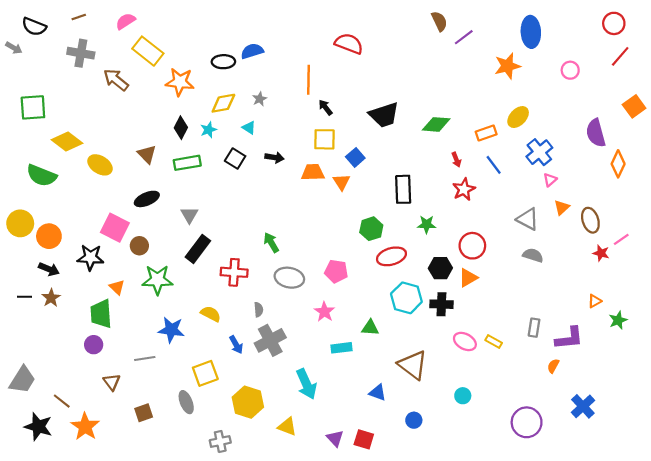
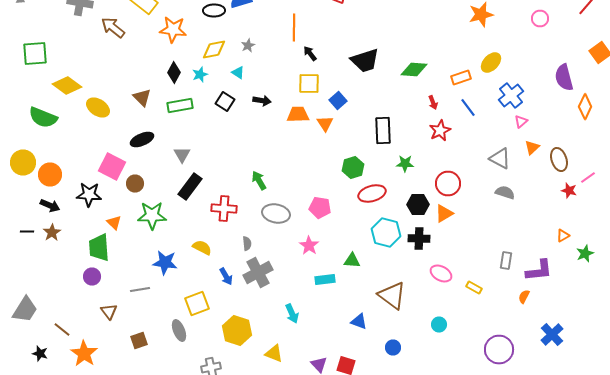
yellow rectangle: (494, 341) -> (474, 288), moved
cyan arrow: (306, 384) -> (292, 314), size x0.7
black star: (38, 427) -> (40, 354), size x0.6

